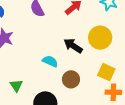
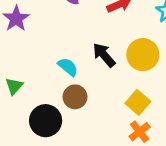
brown circle: (71, 79) -> (75, 97), moved
orange cross: (113, 92) -> (140, 132), turned 35

